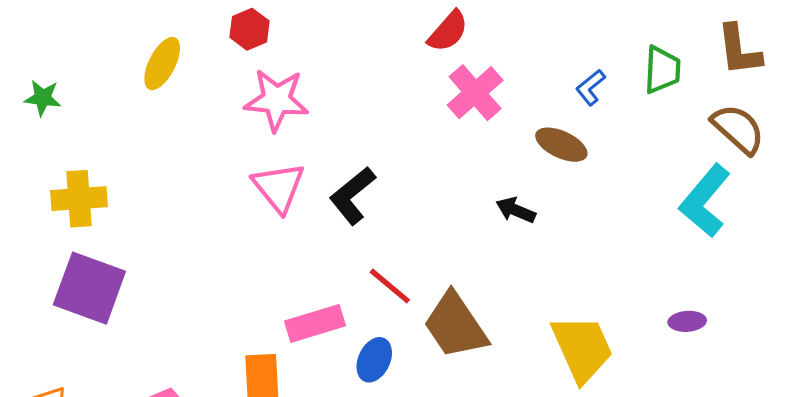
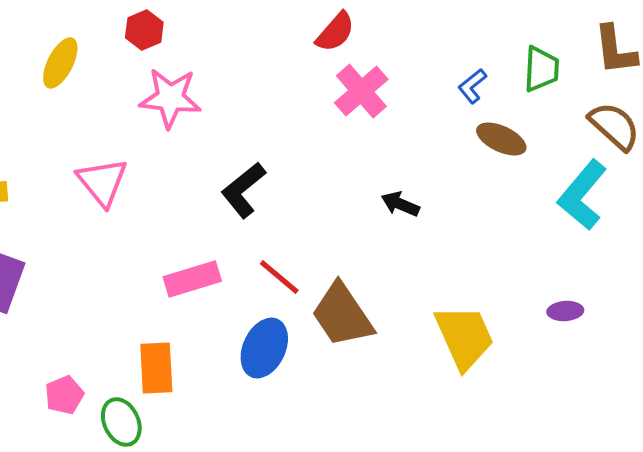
brown ellipse: (561, 145) -> (501, 139), moved
pink triangle: (279, 187) -> (102, 182), moved
pink rectangle: (315, 323) -> (192, 279), moved
blue ellipse: (374, 360) -> (264, 348), size x1.4

